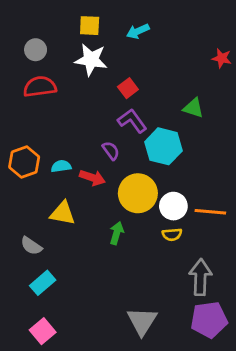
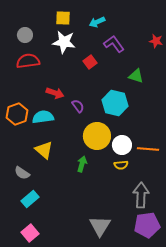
purple L-shape: (132, 121) -> (114, 44), moved
cyan semicircle: (61, 166) -> (43, 117), size x1.5
red arrow: (92, 178) -> (55, 93), moved
yellow triangle: (63, 213) -> (44, 150), turned 30

